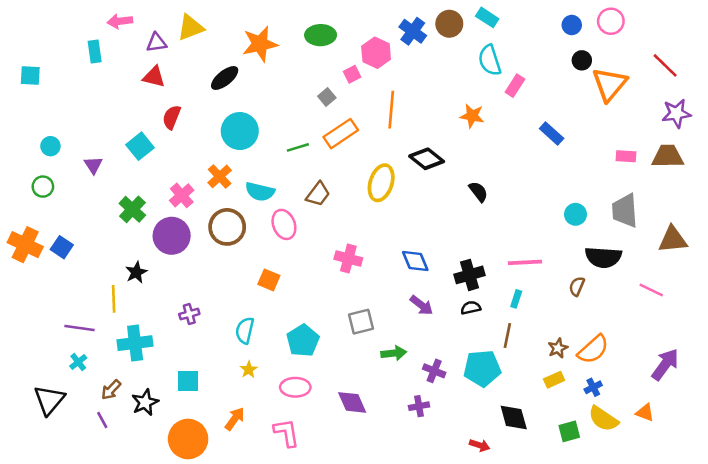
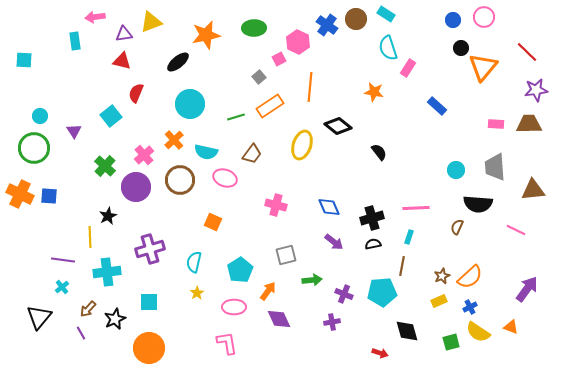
green circle: (43, 187) -> (34, 148), size x1.8
pink ellipse: (284, 224) -> (225, 178), turned -50
blue square: (62, 247) -> (49, 196), turned -30
purple cross: (189, 314) -> (150, 249), size x1.8
orange arrow: (235, 419) -> (268, 291), moved

